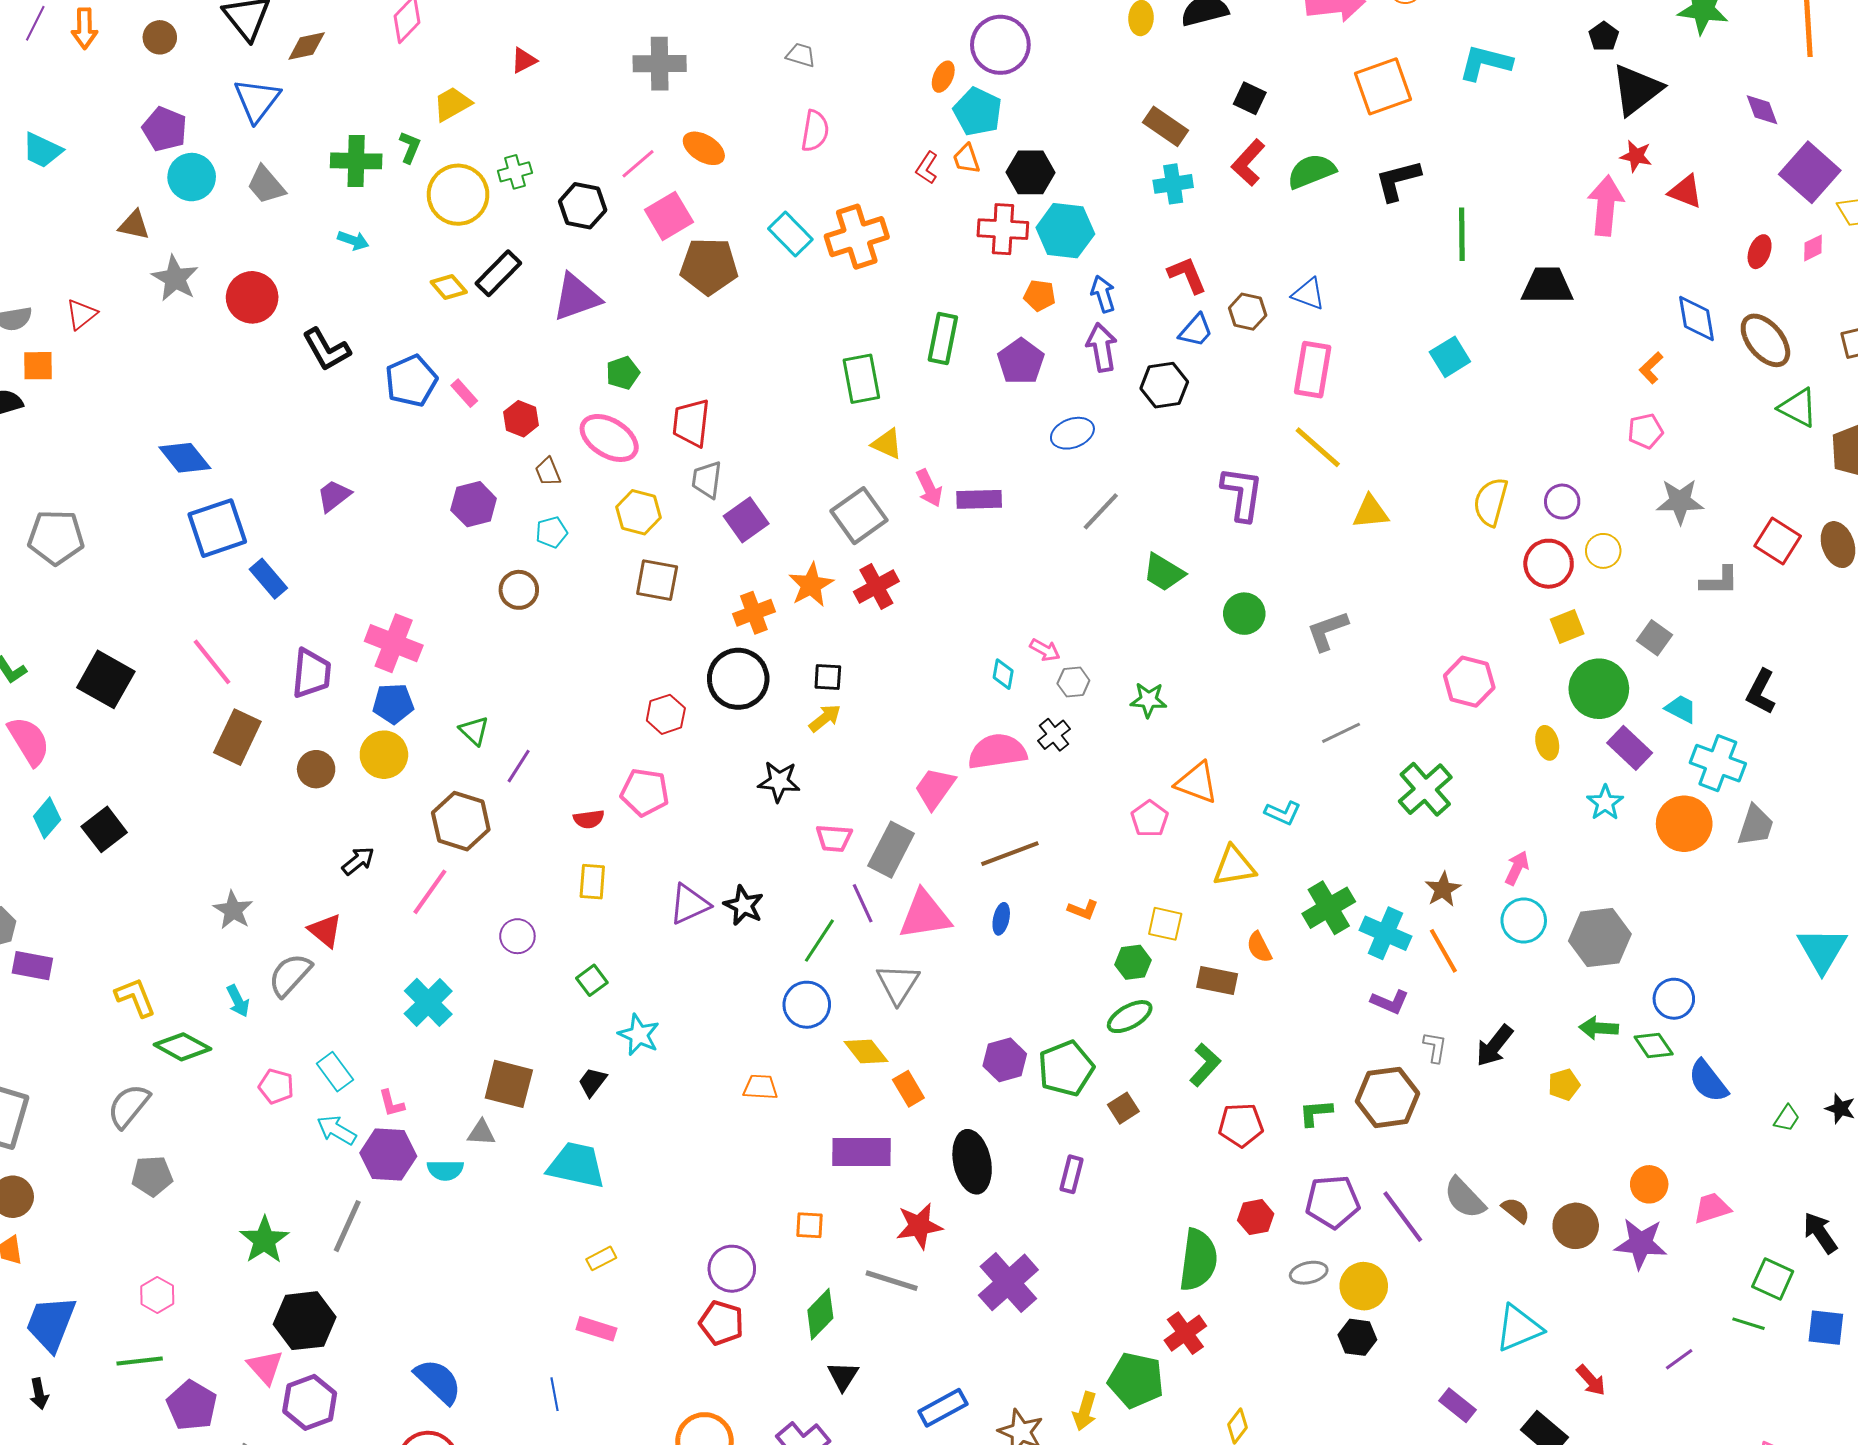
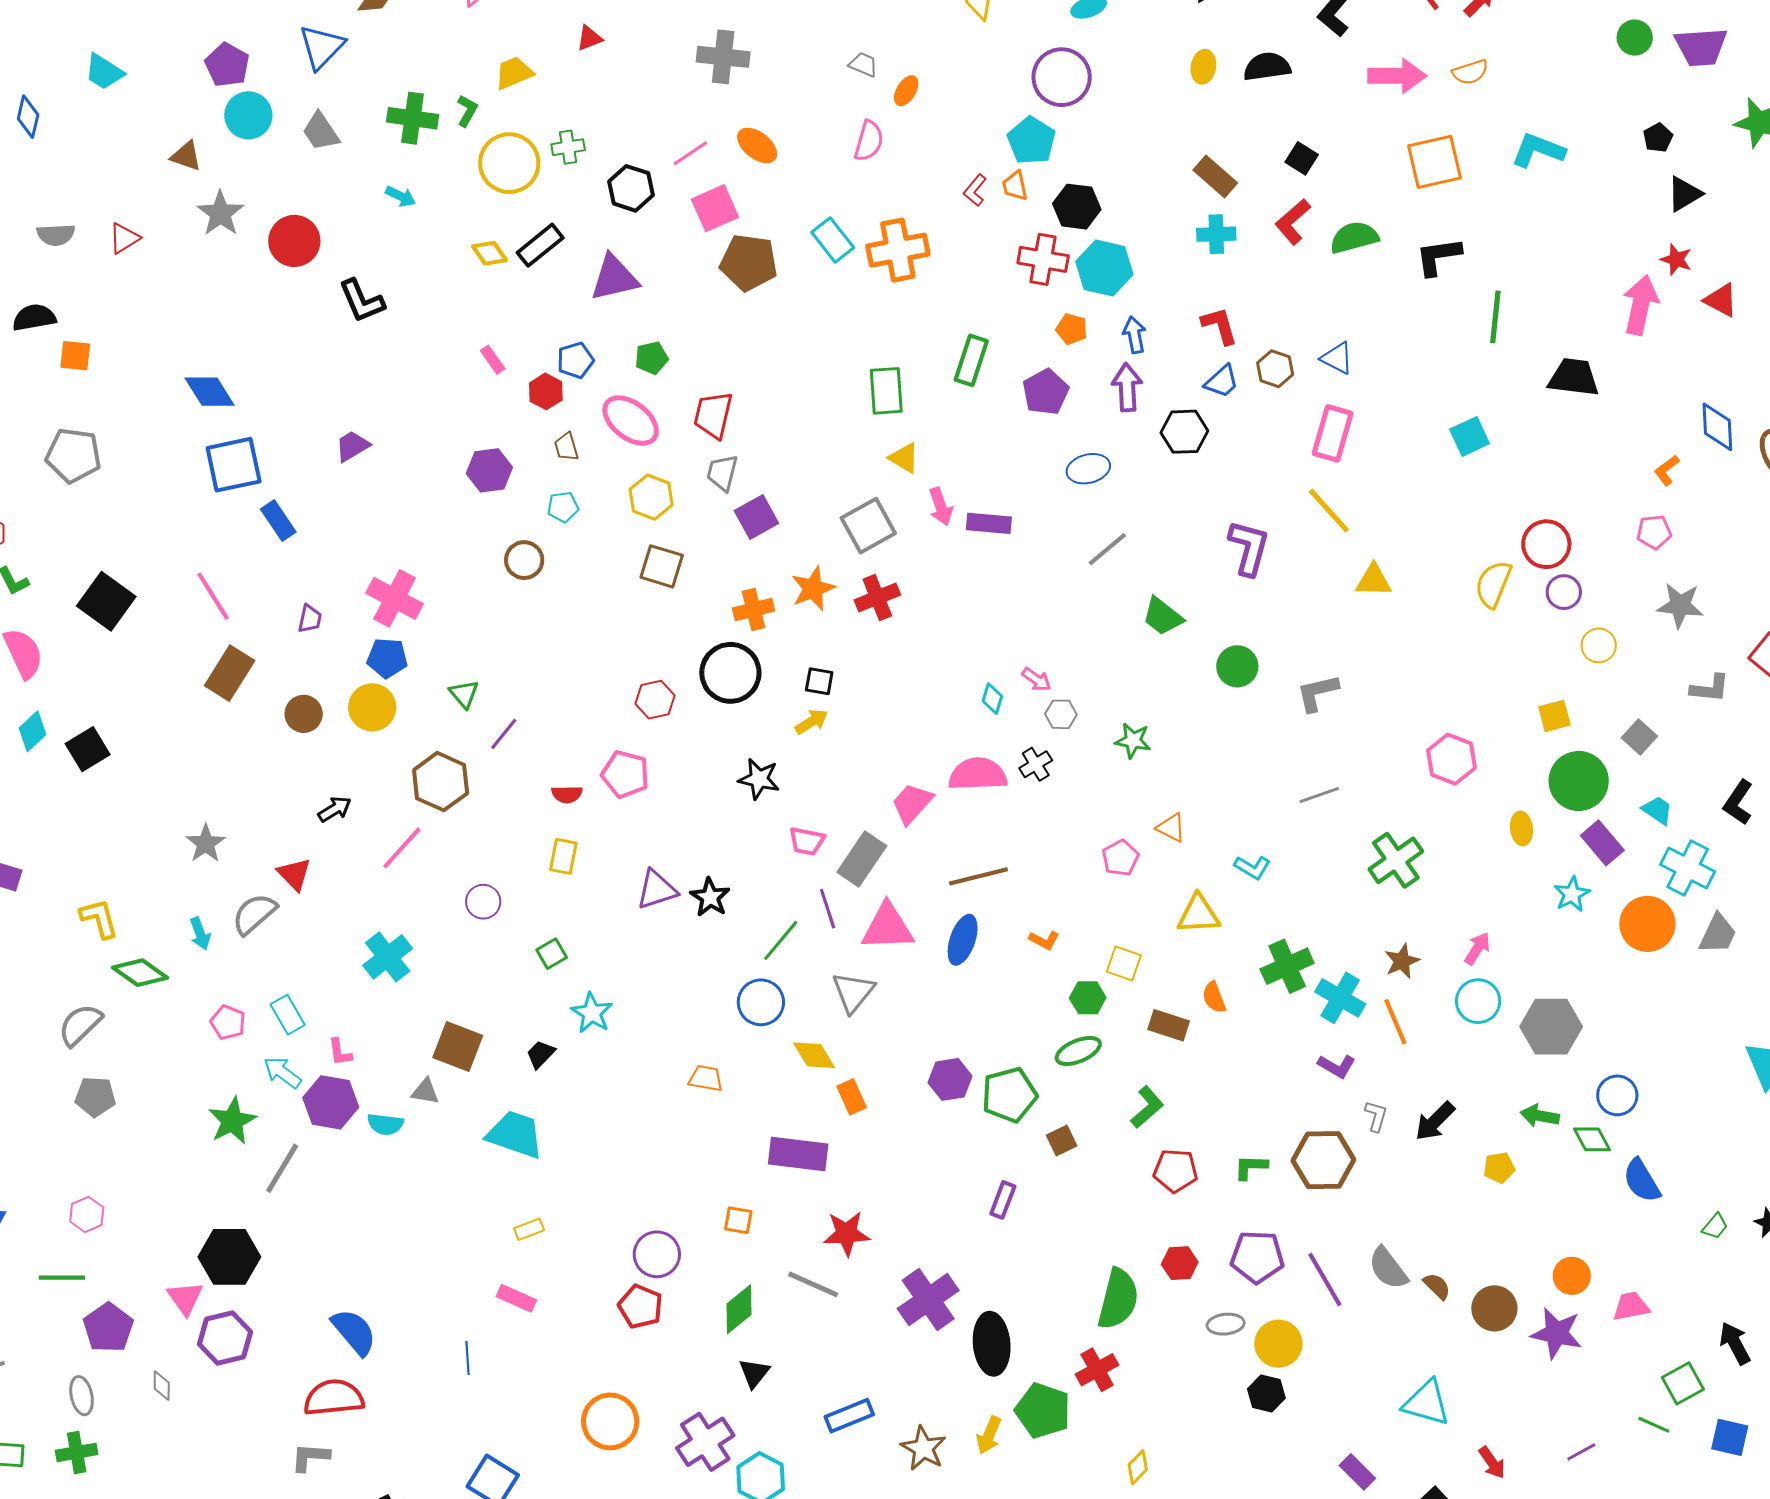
orange ellipse: (943, 77) -> (906, 91), moved
black triangle: (1637, 90) -> (1684, 194), size x0.7
orange square: (38, 366) -> (75, 356), moved
blue pentagon: (411, 381) -> (575, 360), moved, size x0.7
red circle: (1549, 564) -> (1546, 544), moved
purple trapezoid: (311, 673) -> (310, 619), size x0.6
orange triangle: (1197, 783) -> (1171, 828), size x0.7
blue ellipse: (1001, 919) -> (963, 940), size x1.6
black ellipse: (972, 1162) -> (992, 1344), moved
green star: (264, 1240) -> (232, 1121), moved
green square: (1773, 1279) -> (1683, 1383), turned 30
cyan triangle: (1519, 1328) -> (1427, 1403), turned 32

